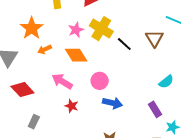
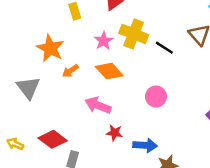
pink circle: (100, 81) -> (156, 97), moved
red diamond: (22, 90) -> (53, 139), moved
blue arrow: (112, 103) -> (145, 145), moved

